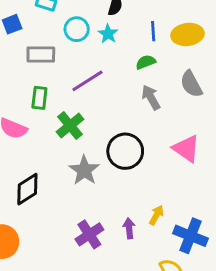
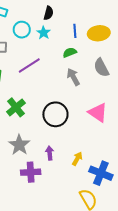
green cross: (70, 125) -> (16, 107), moved
gray star: (84, 170) -> (19, 145), moved
purple arrow: (129, 228) -> (50, 153), moved
purple cross: (89, 234) -> (31, 172), turned 30

